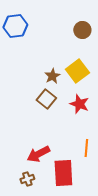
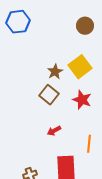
red arrow: (38, 154) -> (54, 131), moved, size x0.6

